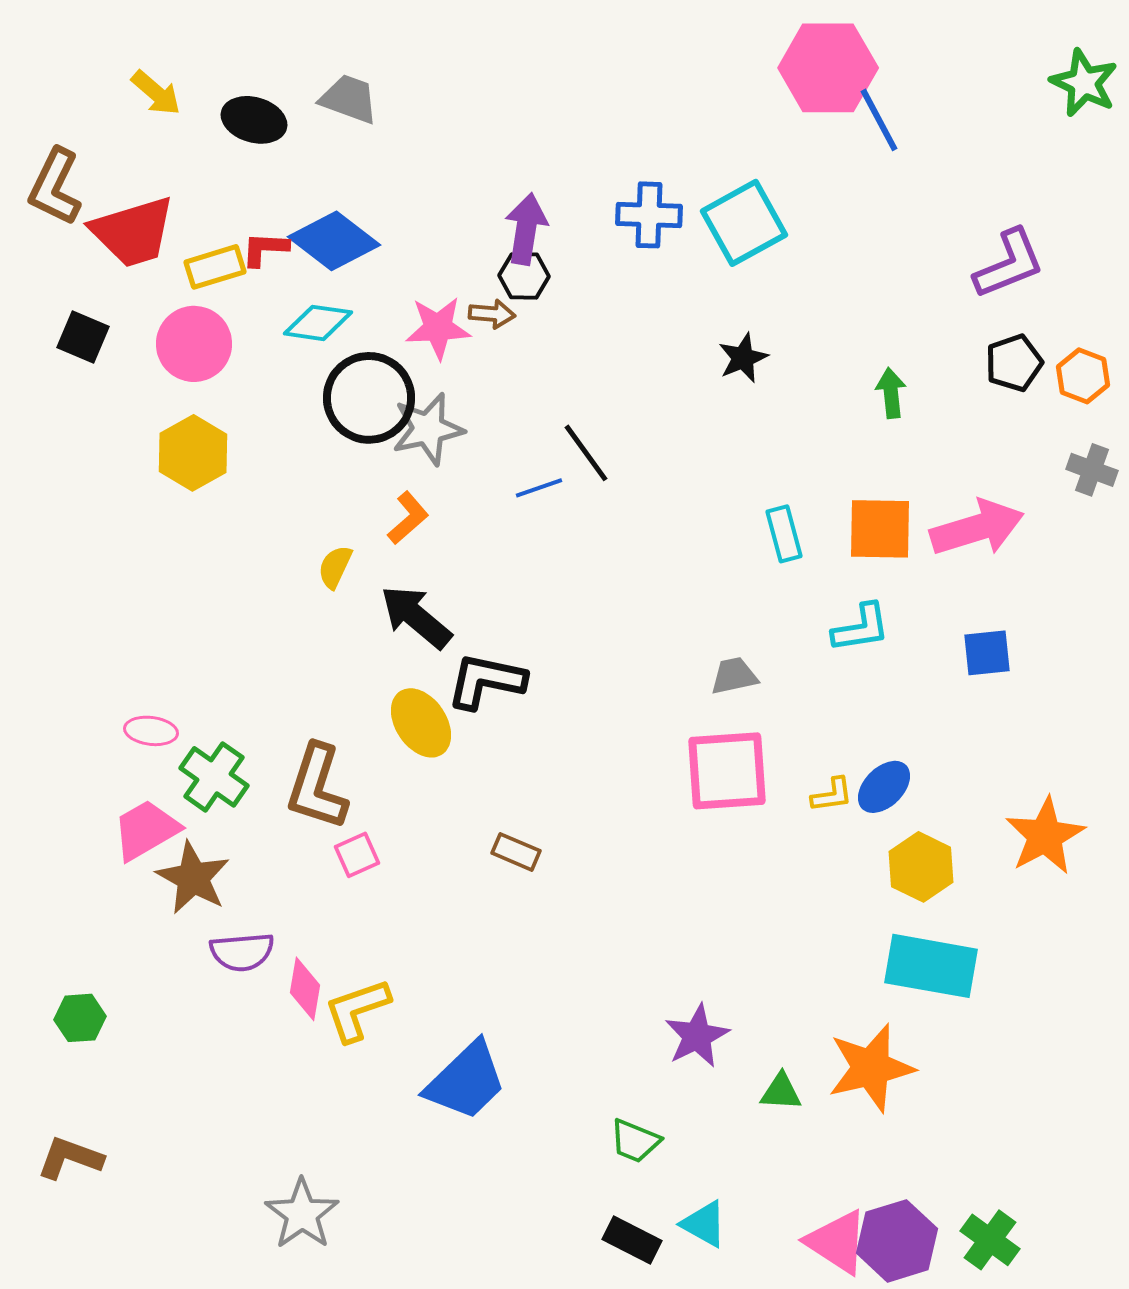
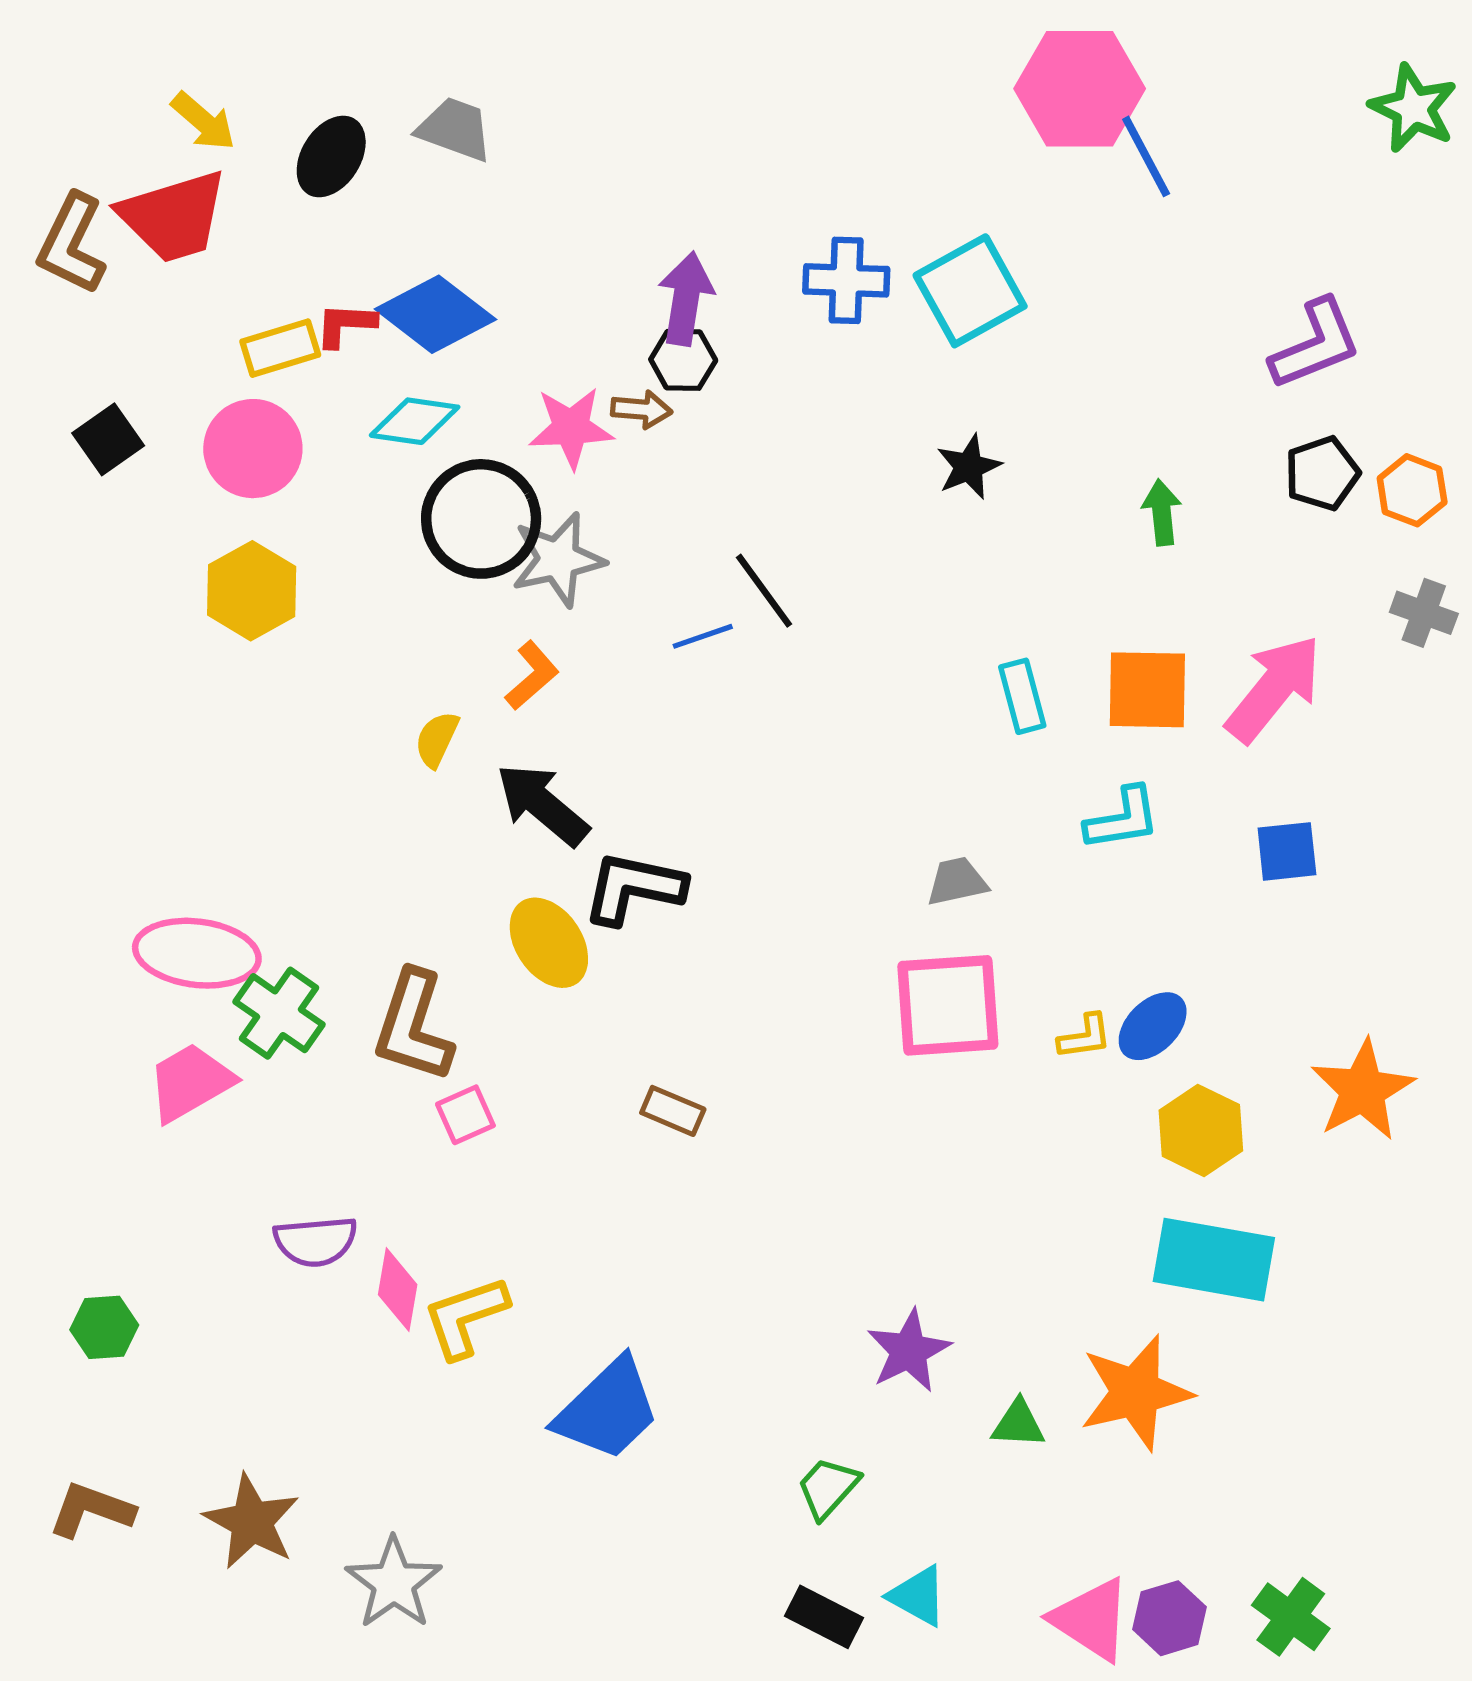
black ellipse: (254, 120) -> (331, 156), turned -74
red trapezoid: (133, 232) -> (173, 216), moved
black square: (83, 337) -> (108, 439), turned 32
pink arrow: (977, 528) -> (1274, 688), turned -34
pink ellipse: (151, 731) -> (197, 953), size x1.8
brown star: (193, 878) -> (252, 1522), moved
green trapezoid: (635, 1141) -> (828, 1488), turned 110
purple hexagon: (897, 1241) -> (1170, 1618), size x0.7

